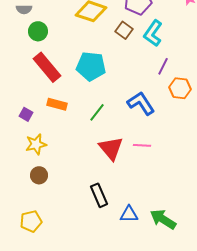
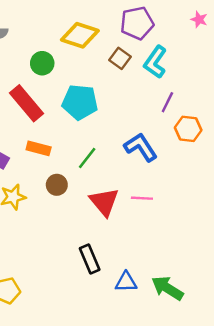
green circle: (38, 31) -> (42, 63), moved
brown circle: (39, 175) -> (57, 185), moved

